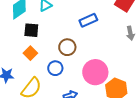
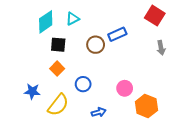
brown circle: (67, 47) -> (96, 45), moved
pink circle: (95, 72) -> (125, 88), size x0.6

